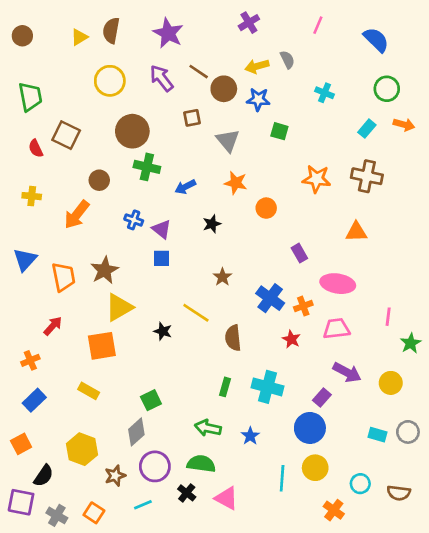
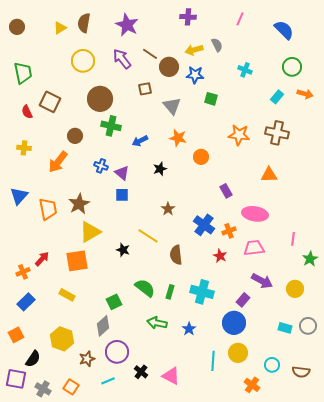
purple cross: (249, 23) -> (188, 17), turned 35
red arrow: (53, 326) -> (42, 259), moved
green semicircle: (201, 464) -> (145, 288), moved, turned 30

